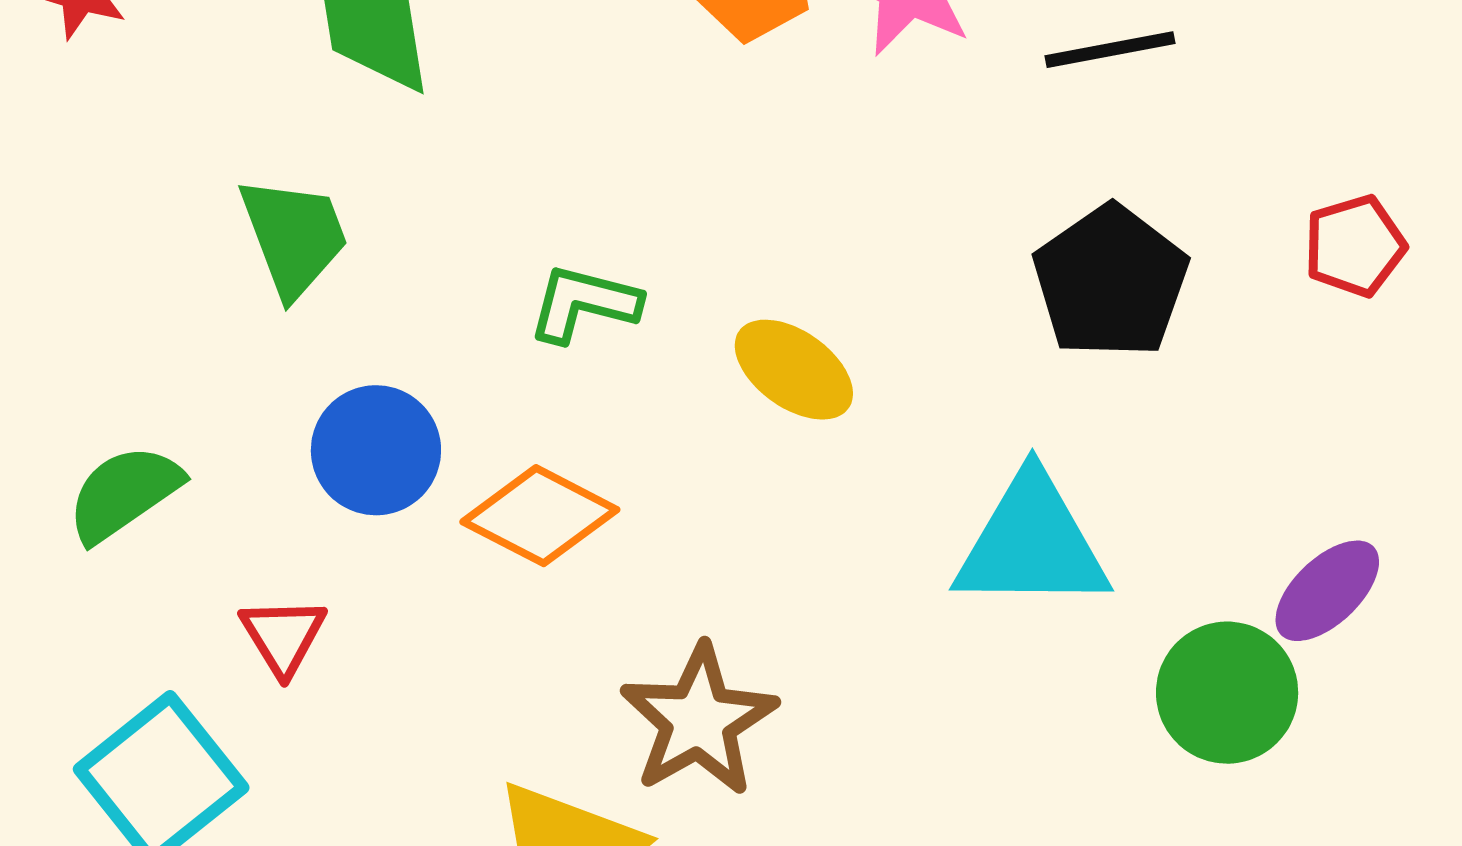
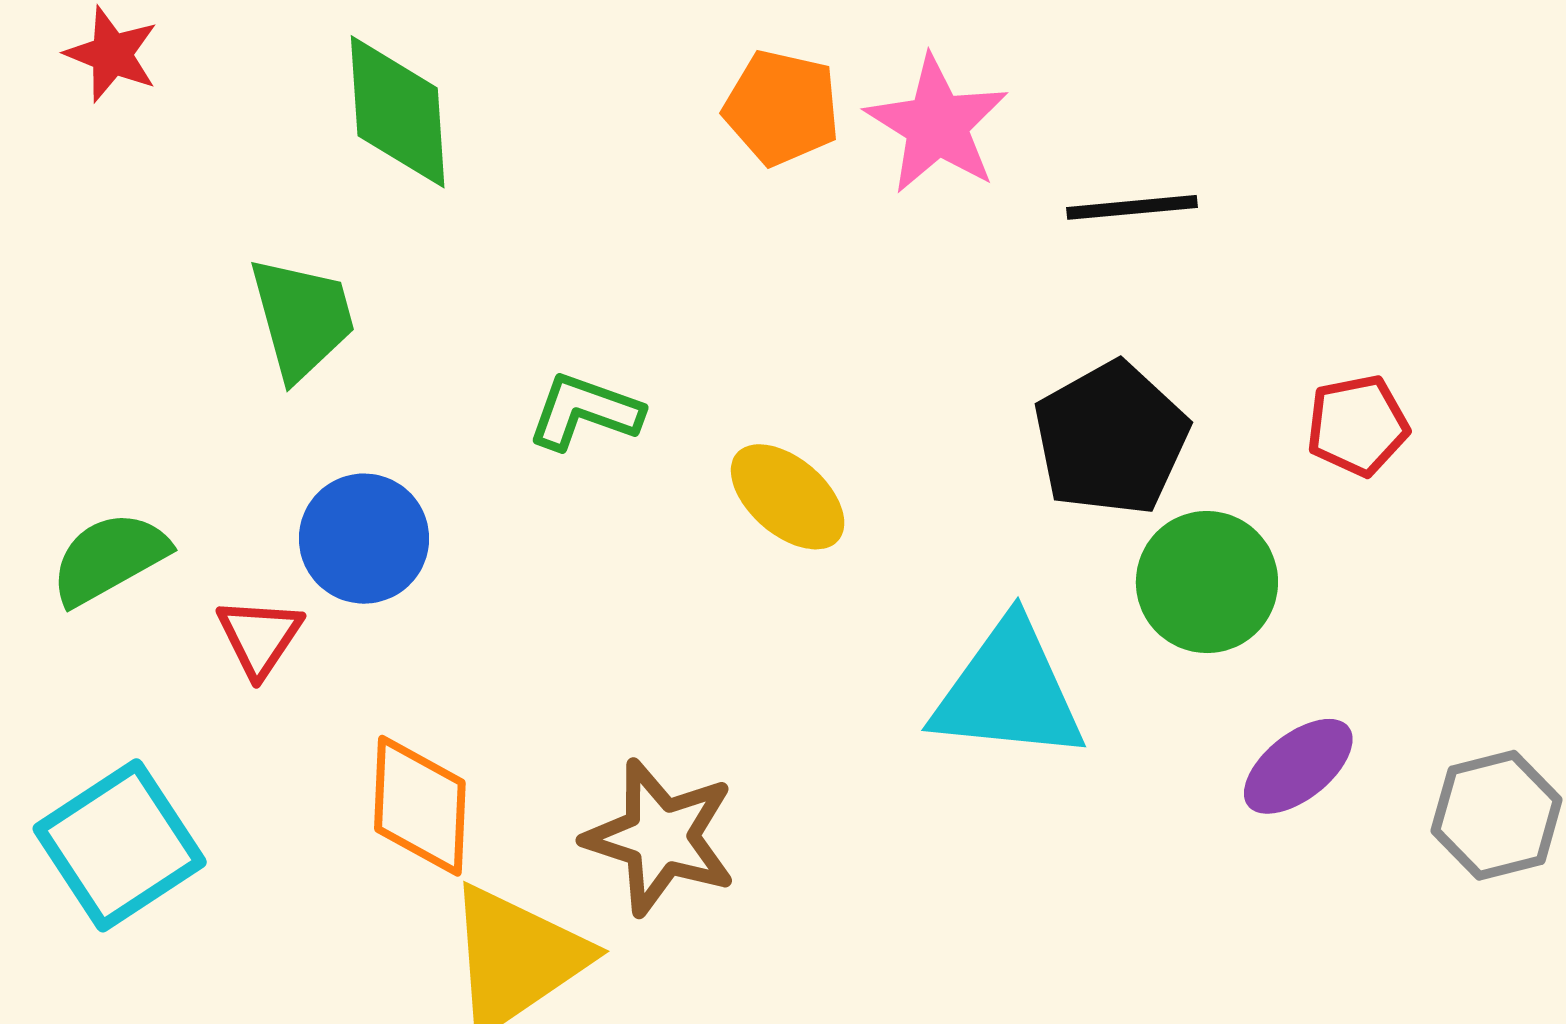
orange diamond: (540, 516) -> (420, 806), moved, turned 60
red triangle: (283, 636) -> (259, 637), moved
green circle: (1227, 693) -> (1207, 582), moved
brown star: (699, 720) -> (660, 837), turned -30

